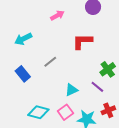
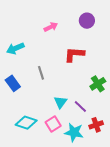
gray line: (50, 62) -> (41, 73), turned -72
purple line: (97, 87) -> (80, 106), moved
cyan triangle: (71, 90) -> (60, 102), turned -32

